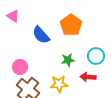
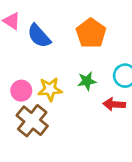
blue semicircle: (41, 35) -> (39, 36), moved
yellow star: (59, 84) -> (50, 89), moved

